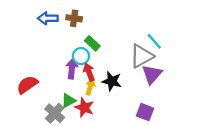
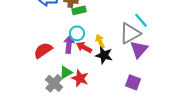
green rectangle: (92, 43) -> (79, 10), moved, turned -56
red arrow: (89, 72) -> (84, 47), turned -42
red semicircle: (27, 85) -> (43, 50), moved
yellow arrow: (90, 87) -> (100, 41), moved, turned -40

